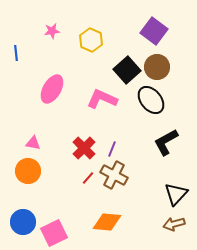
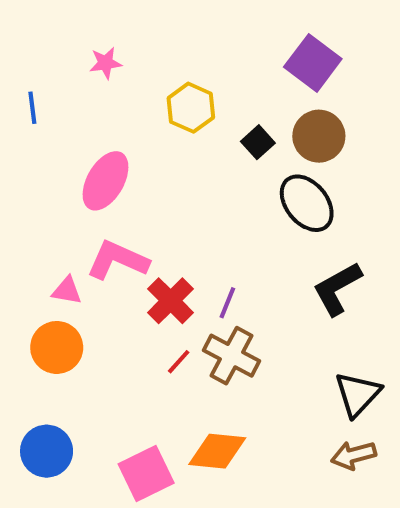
yellow hexagon: (91, 40) -> (191, 108), moved
black square: (127, 70) -> (258, 142), size x0.6
pink L-shape: (102, 99) -> (118, 260), moved
pink square: (54, 233) -> (146, 473), moved

